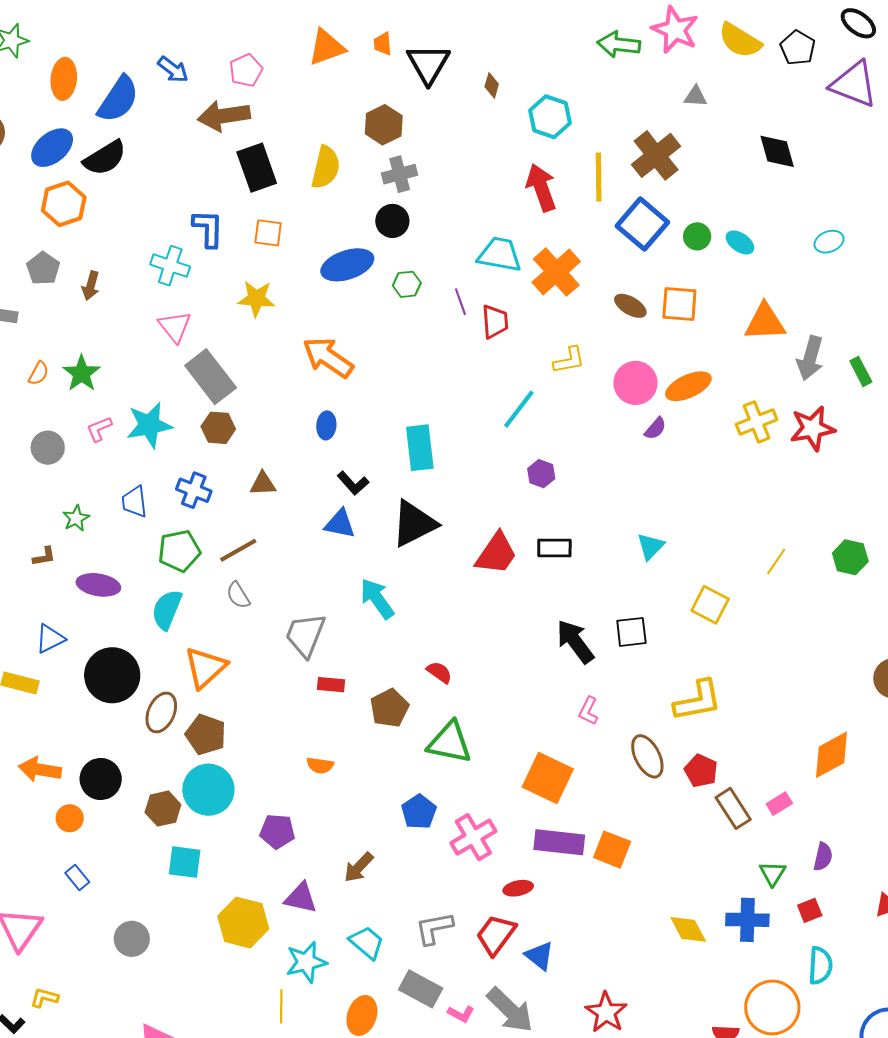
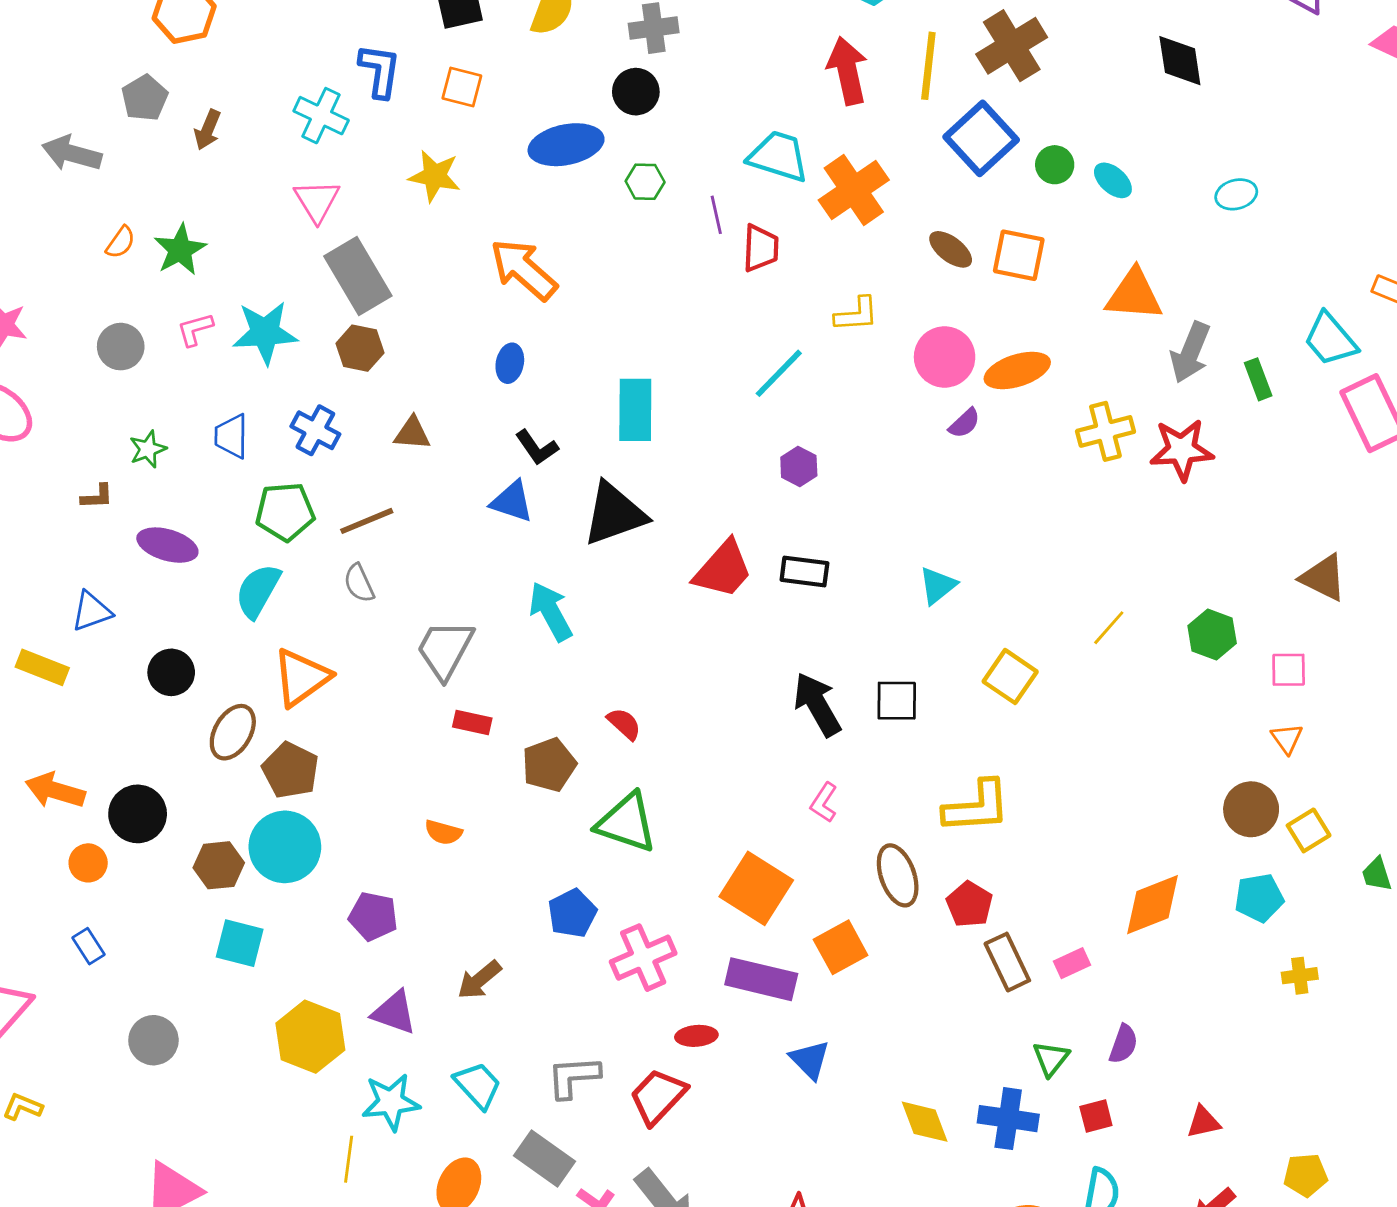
black circle: (112, 675) -> (171, 672), size x0.6
orange square: (612, 850) -> (841, 947), moved, turned 33
blue triangle: (539, 956) -> (810, 1060), moved

